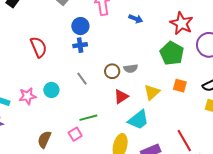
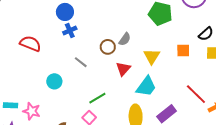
red semicircle: (39, 47) -> (30, 44), turned -30
gray semicircle: (131, 68) -> (125, 39), turned -32
orange square: (180, 86) -> (183, 51), moved
pink star: (27, 96) -> (32, 111), moved, turned -30

